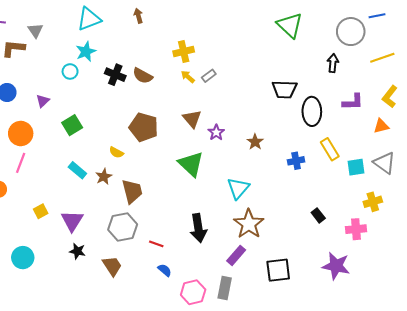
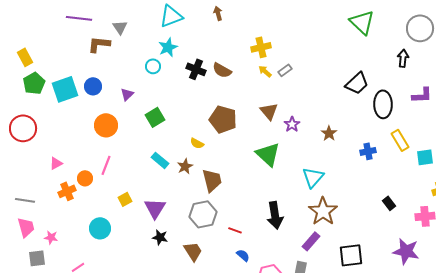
black trapezoid: (285, 89) -> (357, 83), turned -45
pink line: (21, 163) -> (106, 165), moved
cyan circle: (23, 258) -> (100, 228), moved

